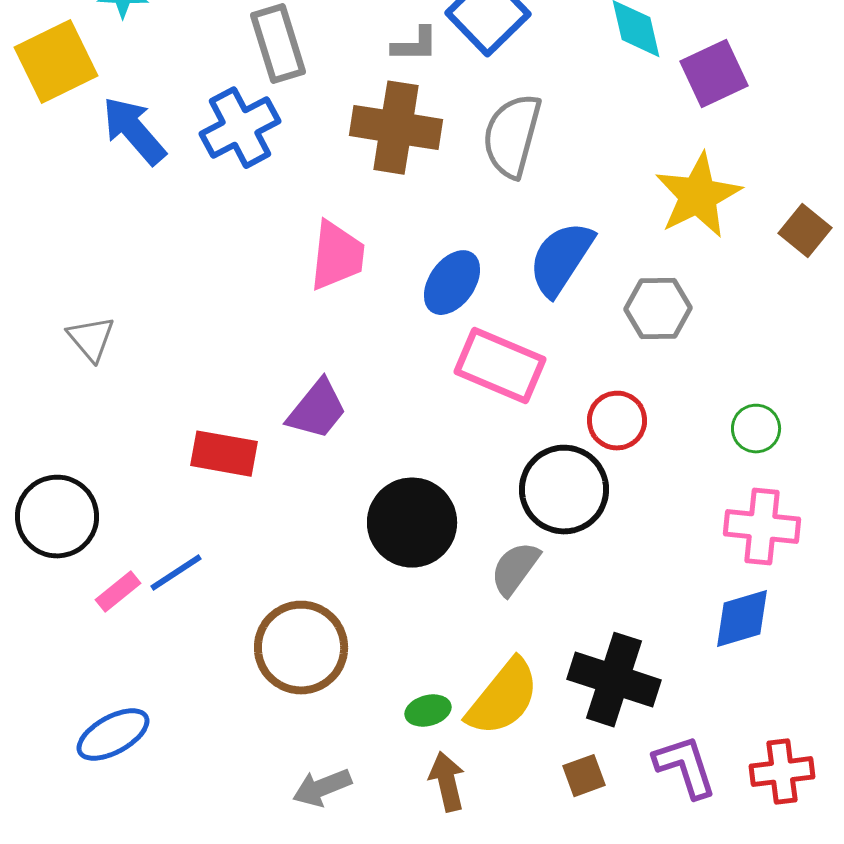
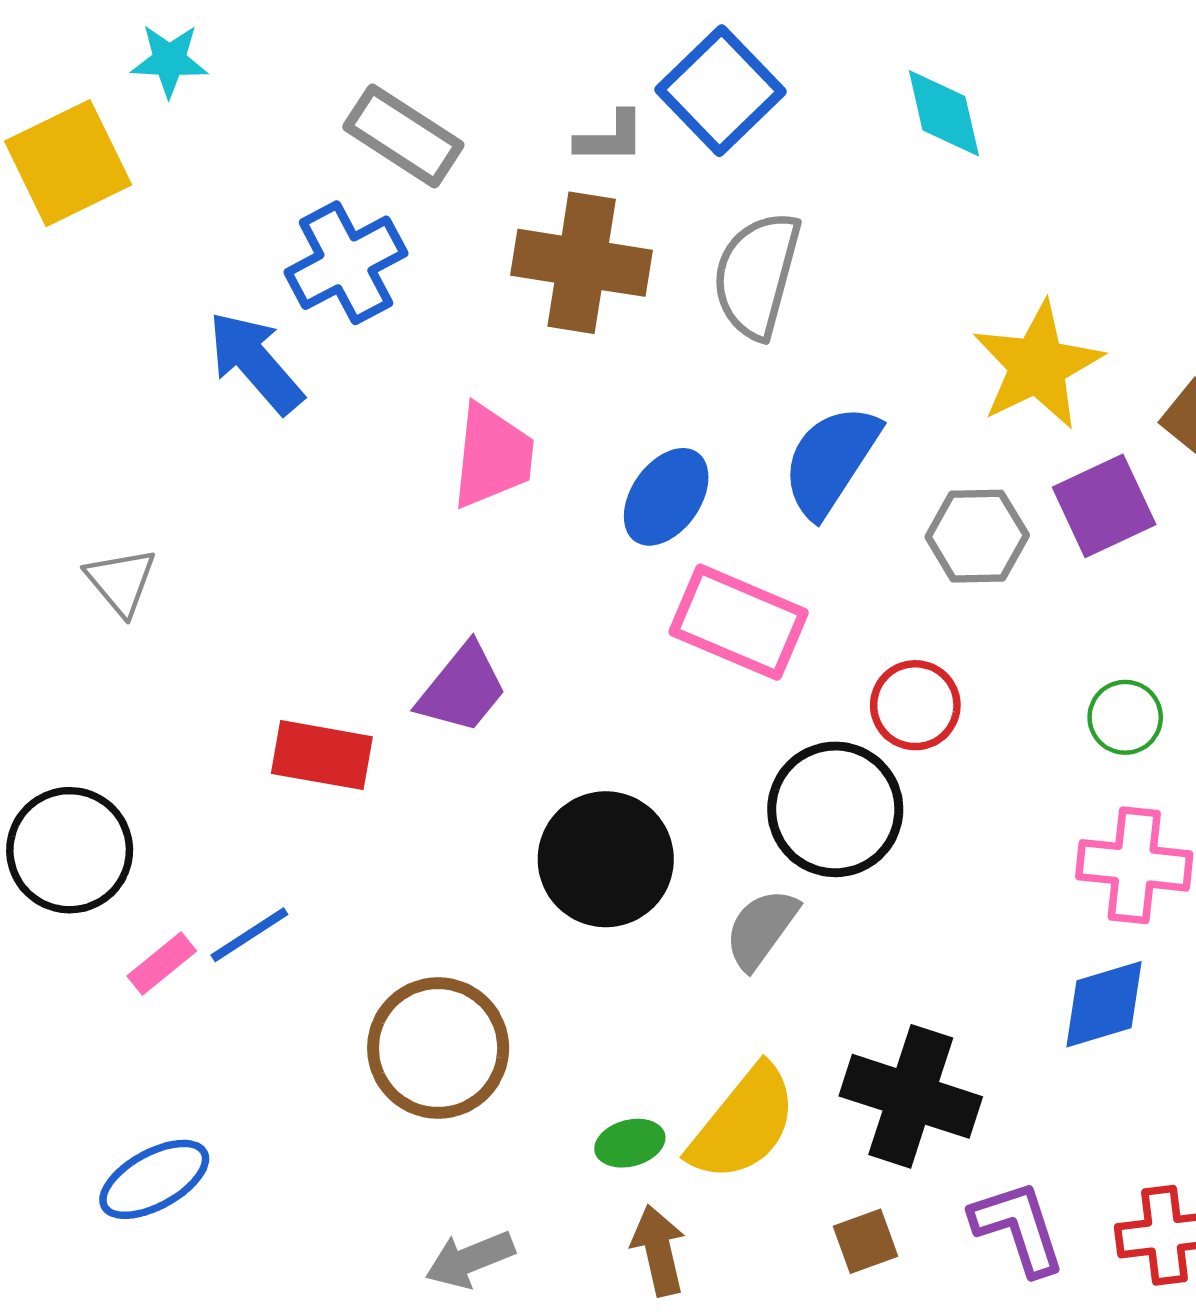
gray rectangle: (278, 44) -> (403, 136), turned -40
purple square: (714, 74) -> (1104, 506), moved
blue arrow: (134, 131) -> (255, 362), moved

